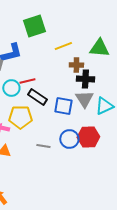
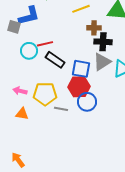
gray triangle: (84, 99) -> (102, 62), turned 30
yellow pentagon: (20, 117) -> (45, 94), moved
red hexagon: (88, 137) -> (79, 87), moved

